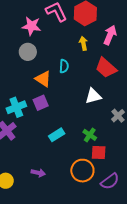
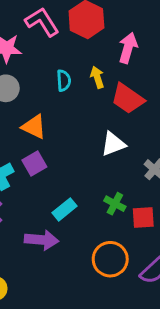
yellow arrow: (83, 43) -> (97, 77), moved
cyan semicircle: (64, 66) -> (64, 81), moved
red square: (99, 153) -> (143, 217), moved
purple arrow: (38, 173) -> (42, 240), moved, size x1.5

